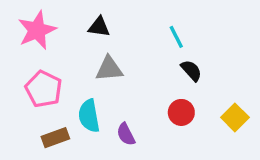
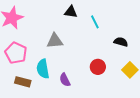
black triangle: (99, 27) -> (71, 12), moved
black semicircle: (191, 70) -> (121, 42), moved, turned -32
brown rectangle: (55, 138) -> (23, 82), turned 35

